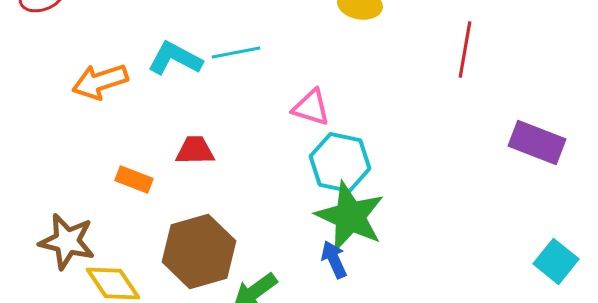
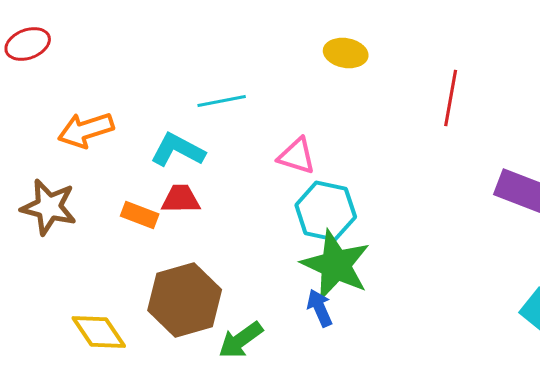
cyan L-shape: (175, 58) -> (178, 150), moved
orange rectangle: (134, 179) -> (140, 215), moved
brown star: (67, 241) -> (49, 207), moved

